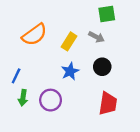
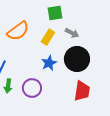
green square: (107, 14) -> (55, 13), moved
black circle: (102, 67) -> (77, 59), size x1.6

